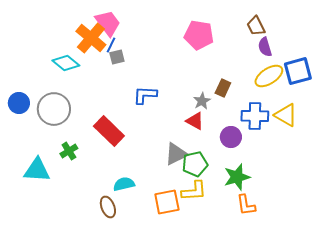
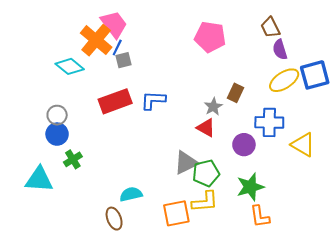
blue circle: (19, 103) -> (57, 134), moved
gray circle: (54, 109) -> (57, 115), size x0.6
yellow triangle: (286, 115) -> (303, 145), moved
red rectangle: (109, 131) -> (115, 101), moved, turned -64

